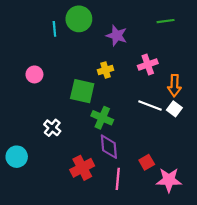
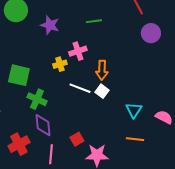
green line: (166, 21) -> (94, 21), moved
yellow cross: (106, 70) -> (60, 64), moved

